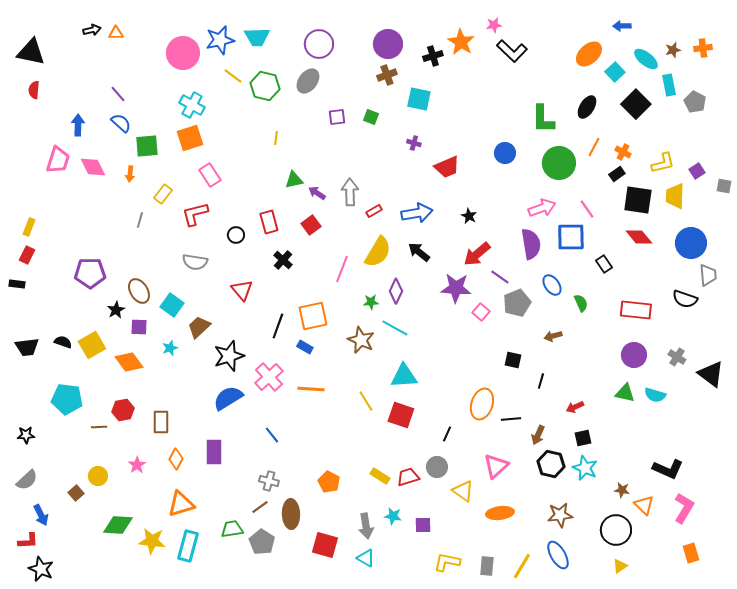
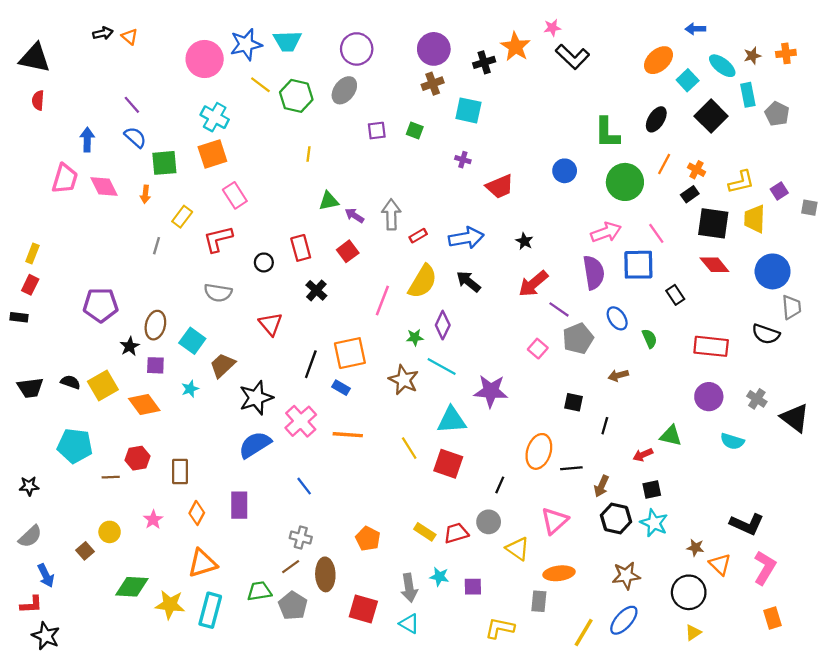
orange triangle: (116, 33) -> (130, 37), turned 42
purple star: (456, 288) -> (491, 391), moved
brown ellipse: (139, 291) -> (155, 325), turned 45
green triangle: (625, 393) -> (671, 436), moved
blue ellipse: (558, 555) -> (624, 620), turned 72
gray rectangle: (487, 566) -> (539, 601), moved

